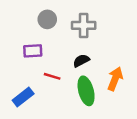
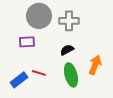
gray circle: (47, 19) -> (39, 16), size x1.6
red line: (52, 76) -> (39, 73), moved

